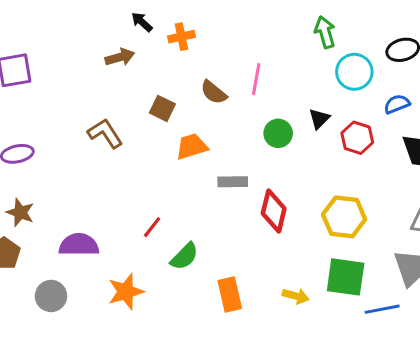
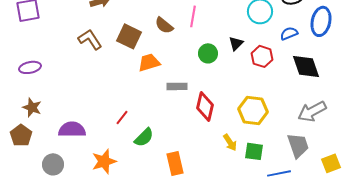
brown square: (162, 108) -> (129, 36), size x1.4
brown L-shape: (105, 133) -> (90, 39), moved
green square: (346, 277) -> (254, 151), size x0.7
yellow arrow: (296, 296) -> (230, 142), moved, turned 42

